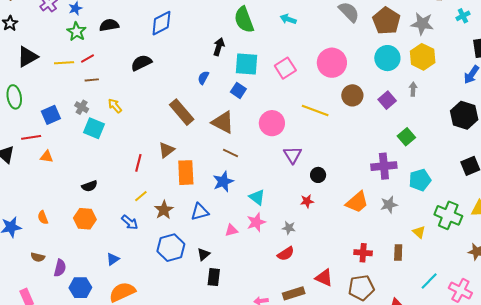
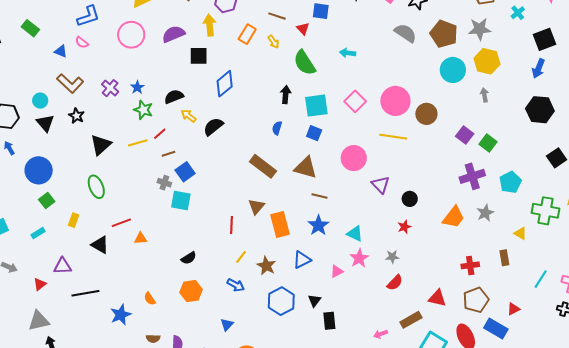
pink circle: (332, 63) -> (395, 101), moved
purple square: (387, 100) -> (465, 135), moved
yellow arrow: (115, 106) -> (189, 116), moved
blue square: (51, 115) -> (185, 172), moved

